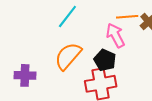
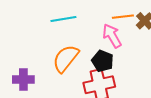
cyan line: (67, 17) -> (63, 19), turned 45

